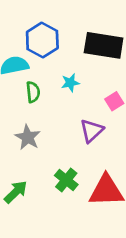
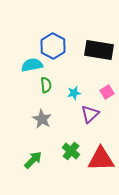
cyan star: (70, 83) -> (74, 93), moved

